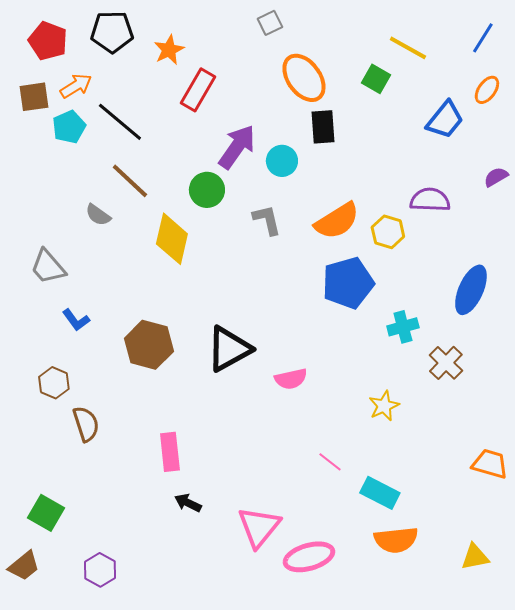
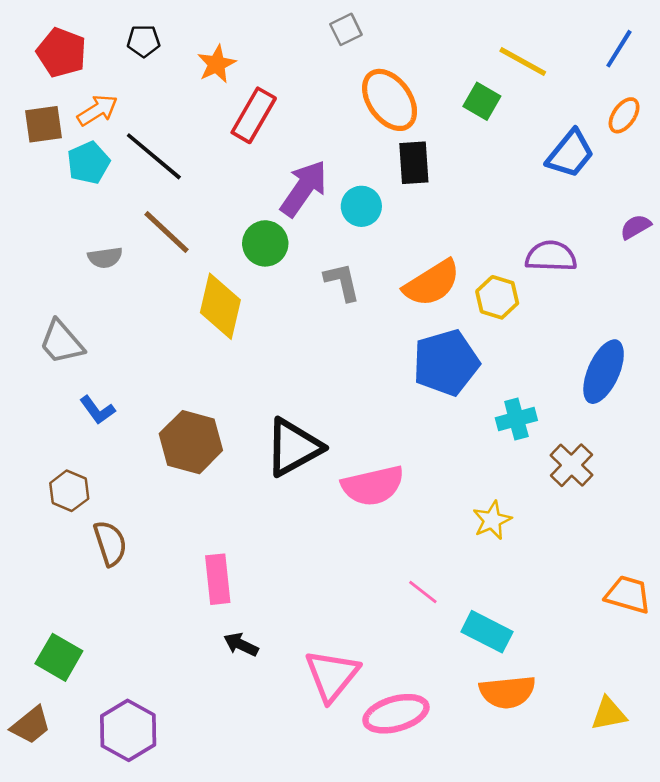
black pentagon: (112, 32) -> (144, 41), size x0.6
gray semicircle: (98, 215) -> (105, 258), moved, turned -44
pink semicircle: (291, 379) -> (373, 486), size x1.5
purple hexagon: (100, 570) -> (128, 730), size x1.4

